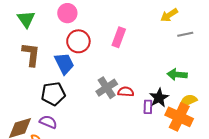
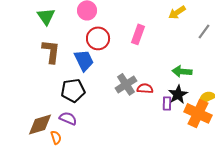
yellow arrow: (169, 15) -> (177, 12), moved
gray line: (185, 34) -> (204, 31), turned -42
green arrow: (177, 75) -> (182, 71), moved

